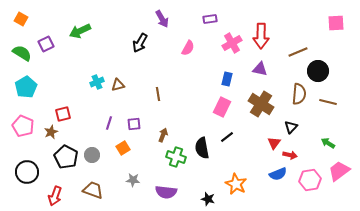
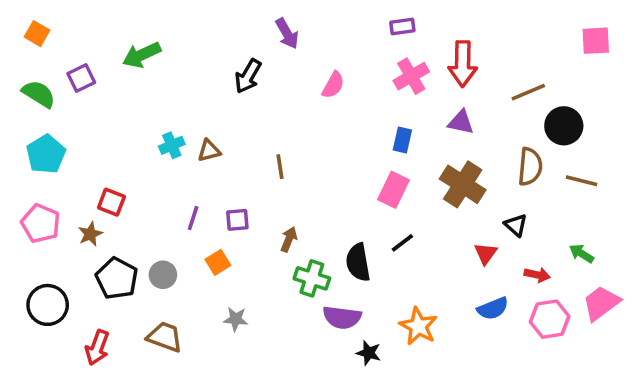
purple rectangle: (210, 19) -> (402, 26), moved
red square: (63, 114) -> (111, 202), turned 35
black triangle: (291, 127) -> (516, 225), turned -32
red arrow: (290, 155) -> (537, 275), moved
purple semicircle: (166, 192) -> (342, 317), moved

